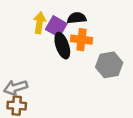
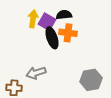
gray hexagon: (109, 65) -> (91, 80), moved
gray arrow: (16, 88) -> (36, 73), moved

